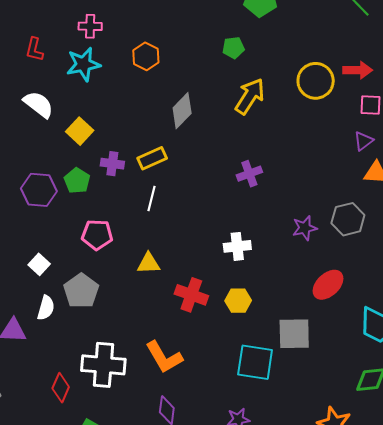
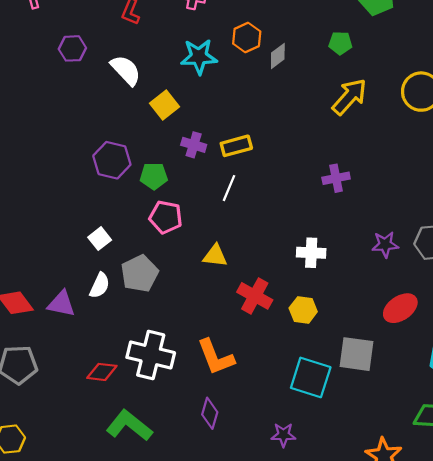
cyan star: (83, 64) -> (199, 57), moved
gray diamond: (182, 111) -> (278, 56), moved, size x0.7
green pentagon: (77, 181) -> (154, 176), moved, turned 30
red diamond: (61, 388) -> (102, 372), turned 64

